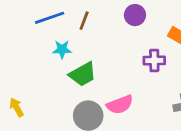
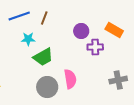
purple circle: (135, 15) -> (81, 31), moved
pink semicircle: (120, 105) -> (70, 79), turned -78

